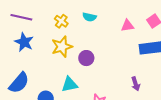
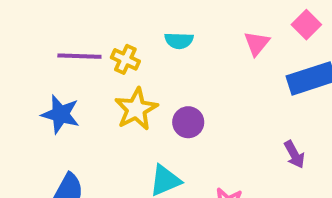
purple line: (21, 17) -> (79, 56), moved
pink triangle: (127, 26) -> (257, 43), turned -32

